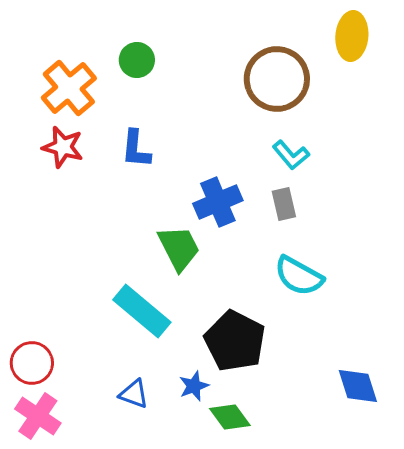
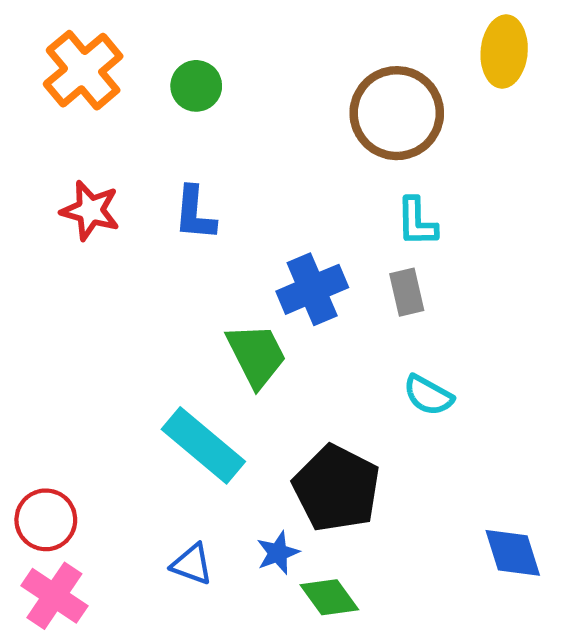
orange cross: (69, 88) -> (83, 70), moved
cyan L-shape: (291, 155) -> (417, 222), turned 39
cyan semicircle: (299, 276) -> (428, 395), size x0.7

